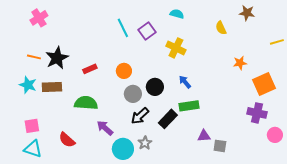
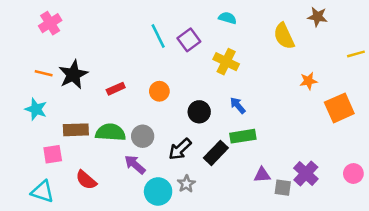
yellow semicircle: (221, 28) -> (284, 36), size x1.5
brown rectangle: (52, 87) -> (76, 130), moved
gray circle: (133, 94) -> (143, 136), moved
purple cross: (257, 113) -> (306, 173), moved, turned 30
pink square: (32, 126) -> (53, 154), moved

